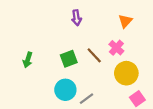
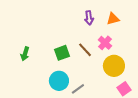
purple arrow: (76, 18) -> (89, 18), moved
orange triangle: (125, 21) -> (113, 19), turned 32

